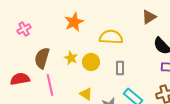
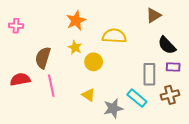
pink cross: (24, 29) -> (16, 26), moved, turned 32
yellow star: (71, 58) -> (75, 47), moved
gray rectangle: (120, 68) -> (149, 74), moved, size x1.5

